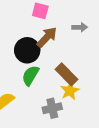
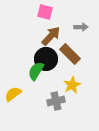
black circle: (27, 50) -> (46, 59), moved
brown rectangle: (67, 74) -> (70, 54), moved

